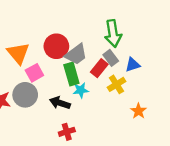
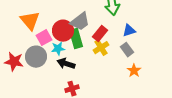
red circle: (56, 46) -> (63, 31), moved
gray rectangle: (111, 58) -> (127, 50), moved
yellow cross: (116, 84) -> (101, 48), moved
cyan star: (81, 90) -> (58, 49), moved

